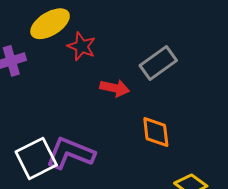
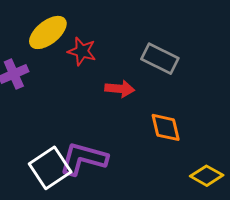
gray rectangle: (158, 63) -> (160, 59), turned 69

